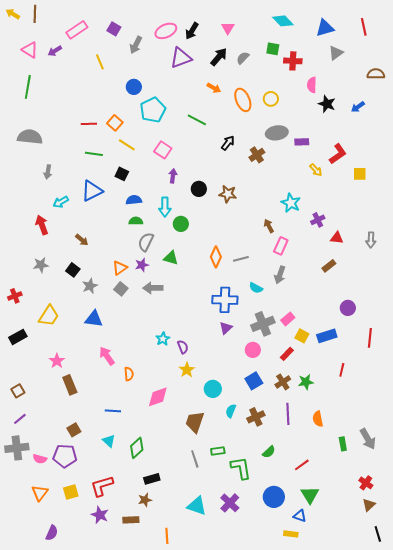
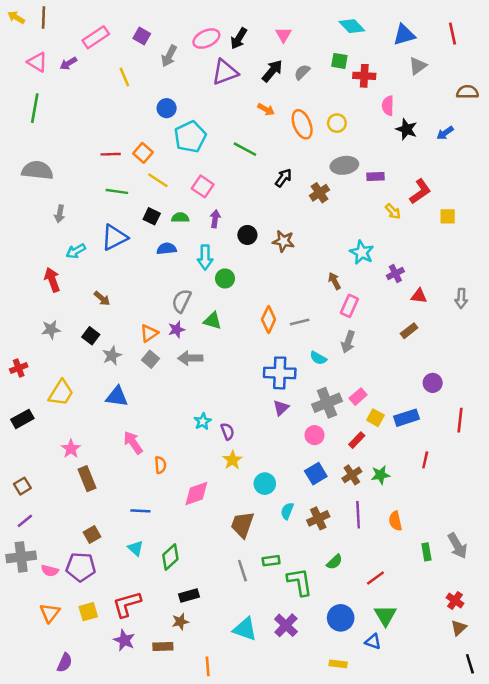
green semicircle: (136, 221) -> (180, 218), moved
yellow rectangle: (291, 534) -> (338, 664), moved

